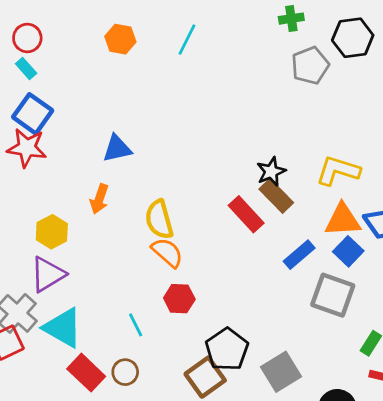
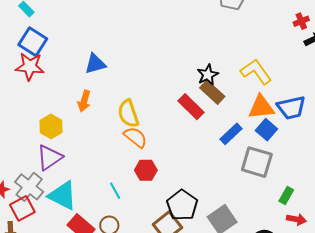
yellow L-shape: (338, 171) -> (256, 72), turned 40

